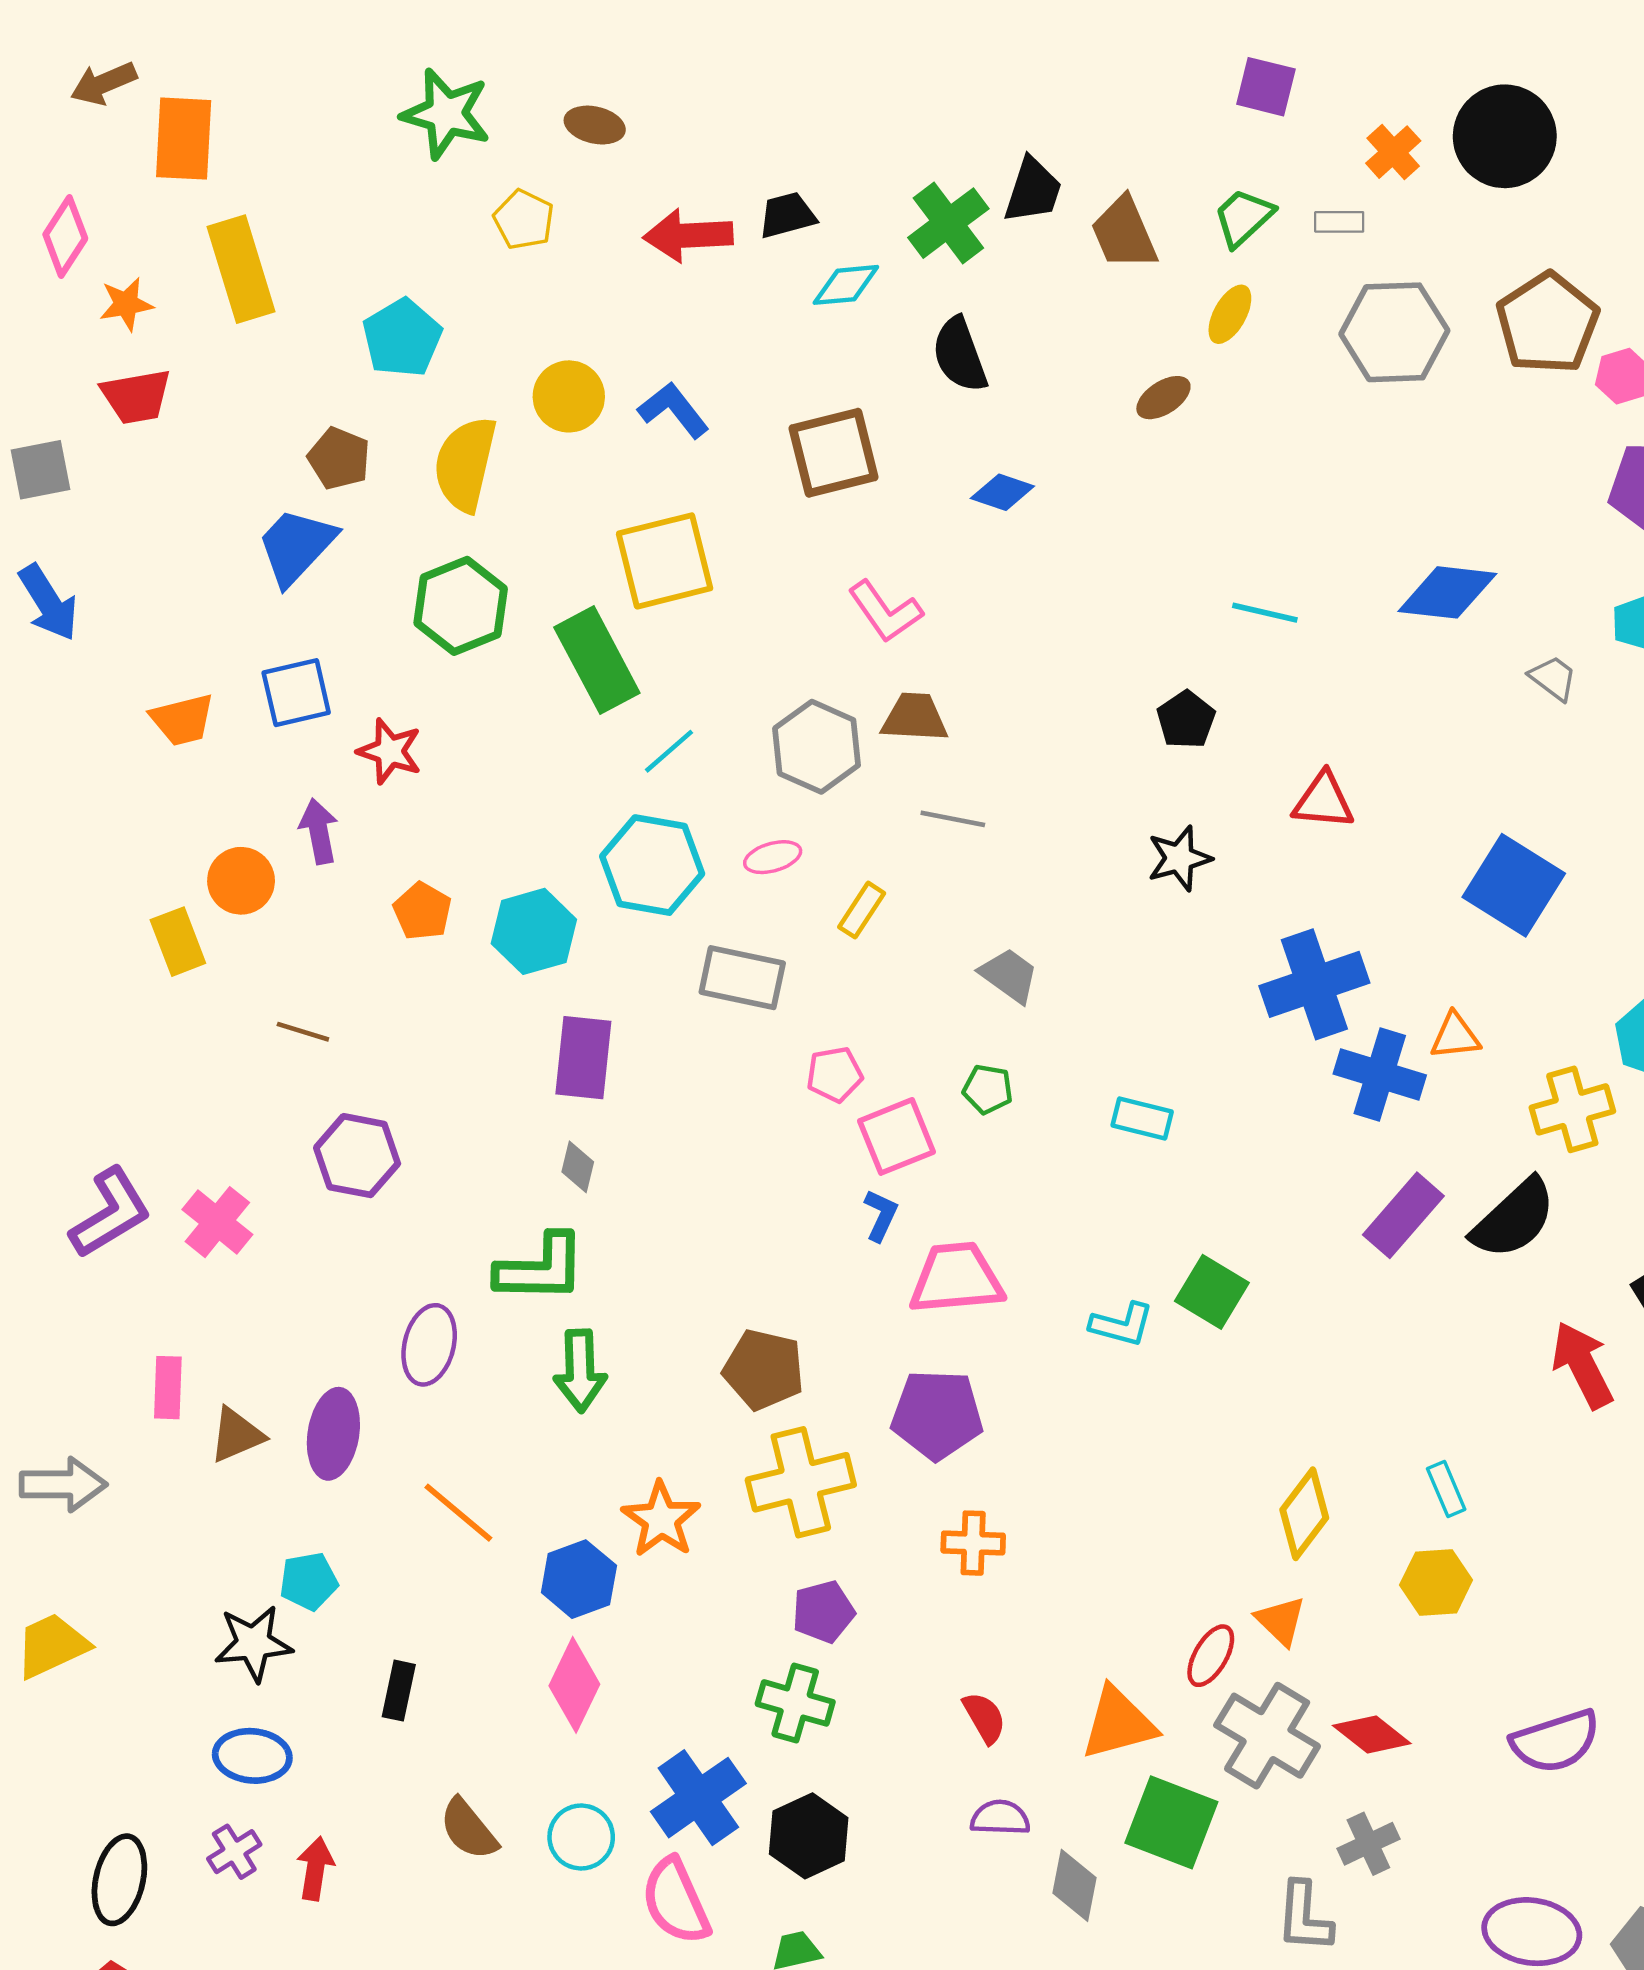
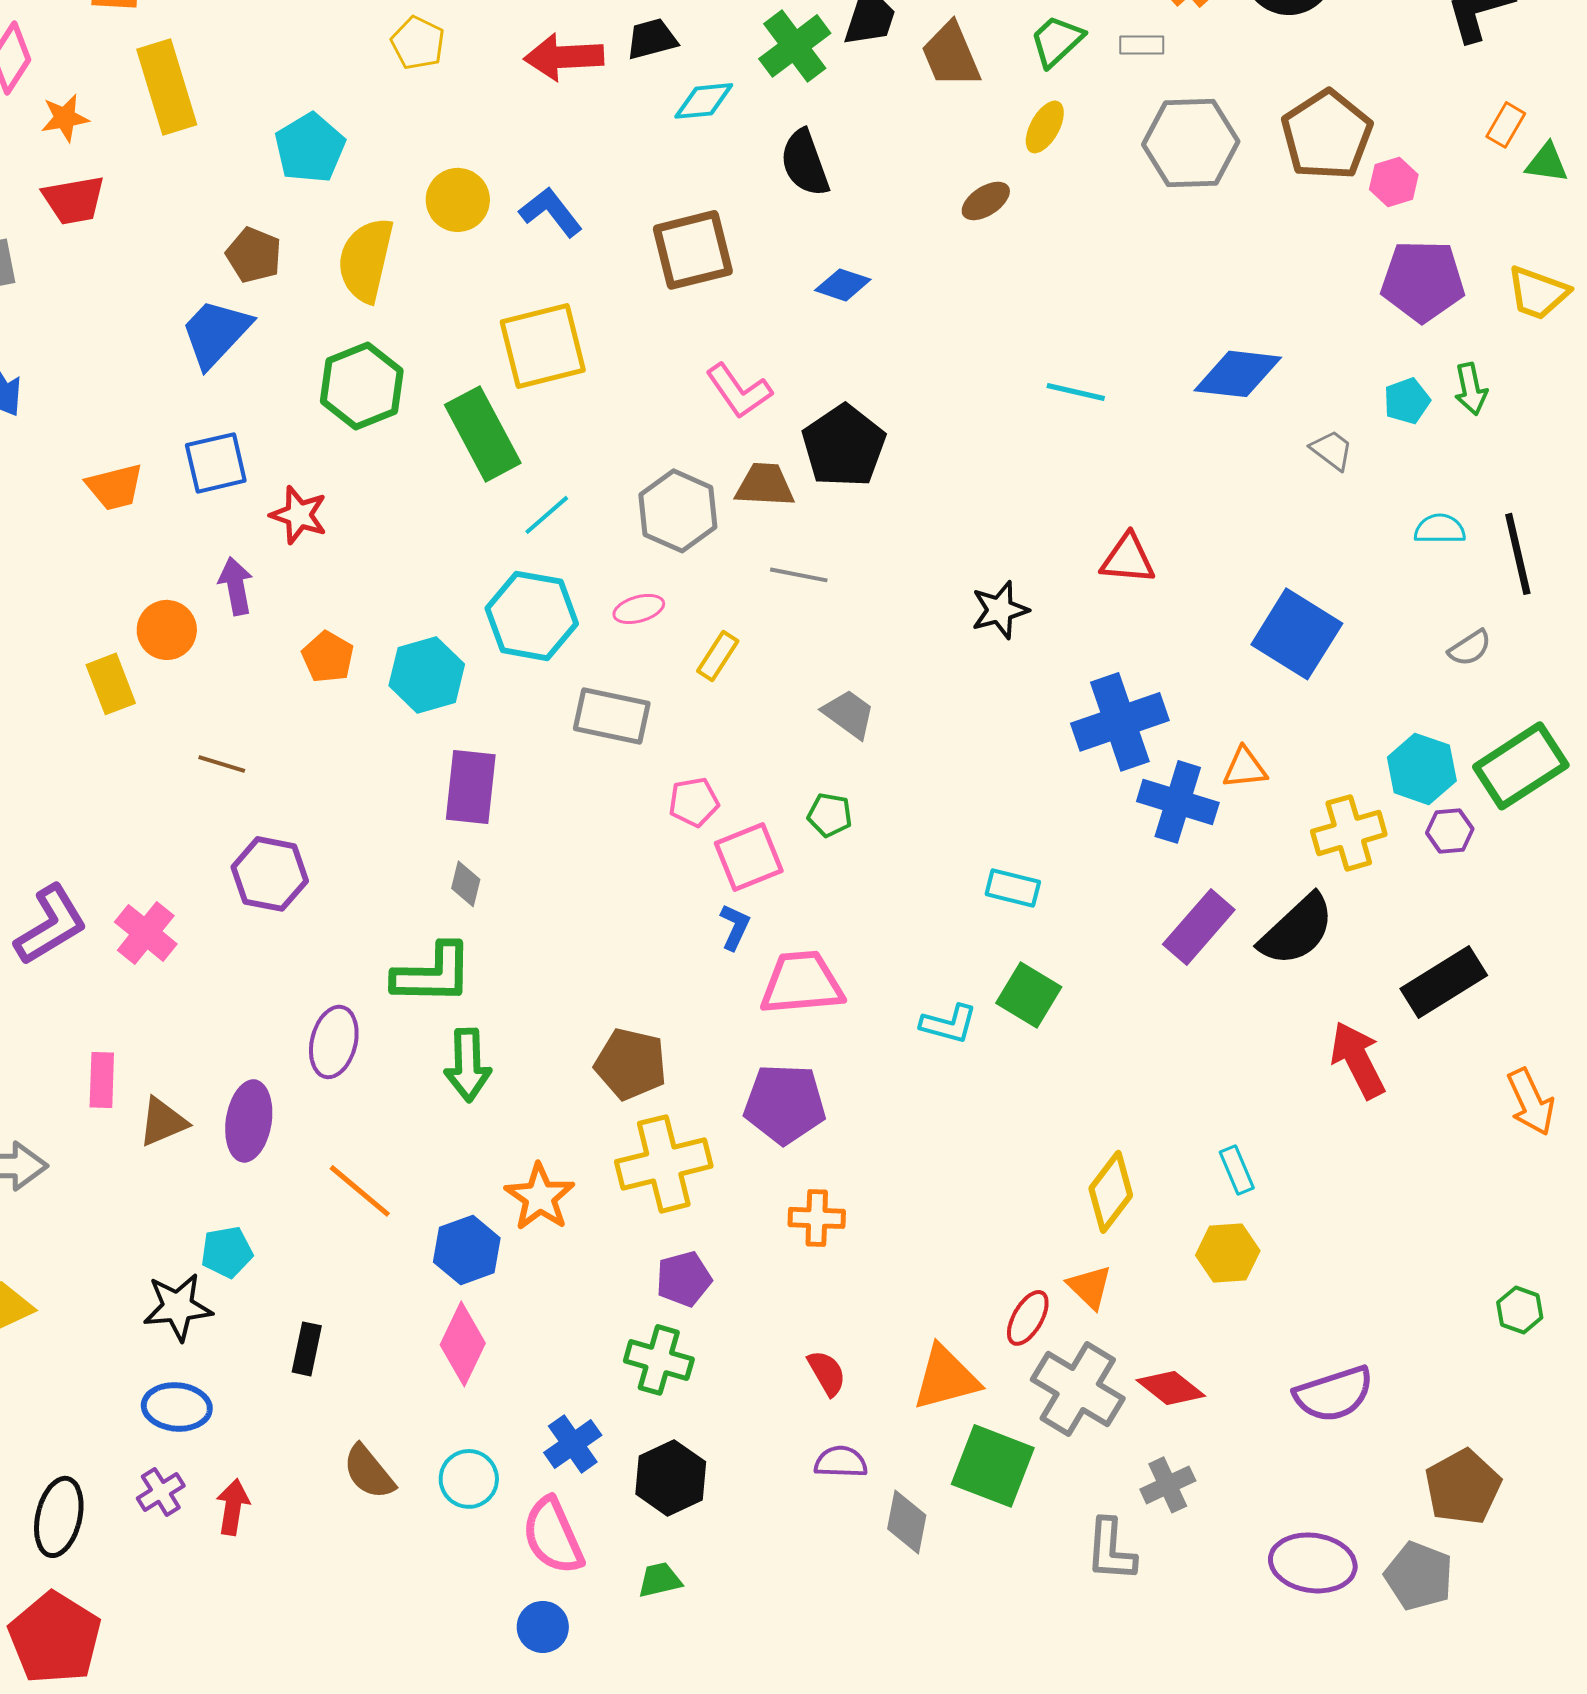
black pentagon: (1186, 720) -> (844, 446), moved, size x1.6
cyan rectangle: (1142, 1118) -> (1013, 888), moved
blue cross: (698, 1798) -> (573, 1444), size x0.7

